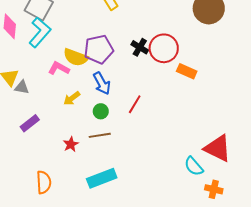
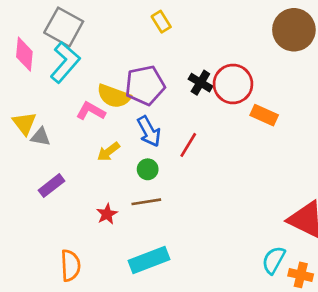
red line: (135, 104) -> (188, 145), moved
cyan semicircle: (194, 166) -> (274, 260), moved, turned 70

